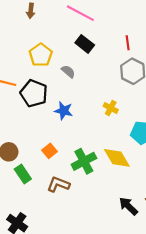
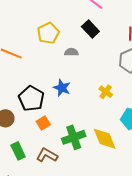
gray semicircle: (68, 71) -> (71, 52), turned -48
black pentagon: (34, 93) -> (31, 98), moved
green rectangle: (23, 174) -> (18, 151), moved

